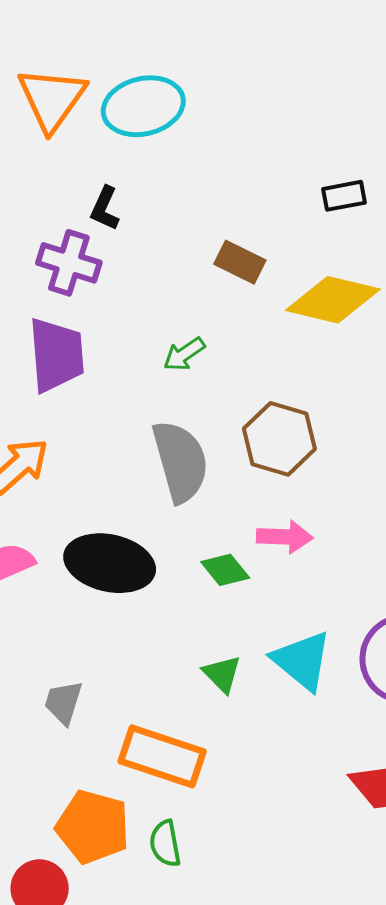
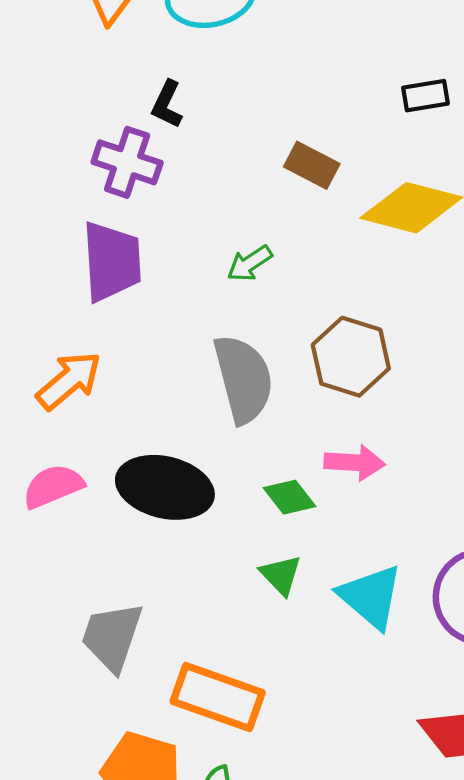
green triangle: (222, 674) -> (281, 575), moved
gray trapezoid: (63, 702) -> (112, 637), size x1.5

